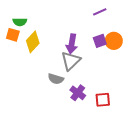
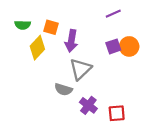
orange square: (13, 35) -> (51, 27), moved
purple arrow: (72, 44) -> (71, 41), moved

